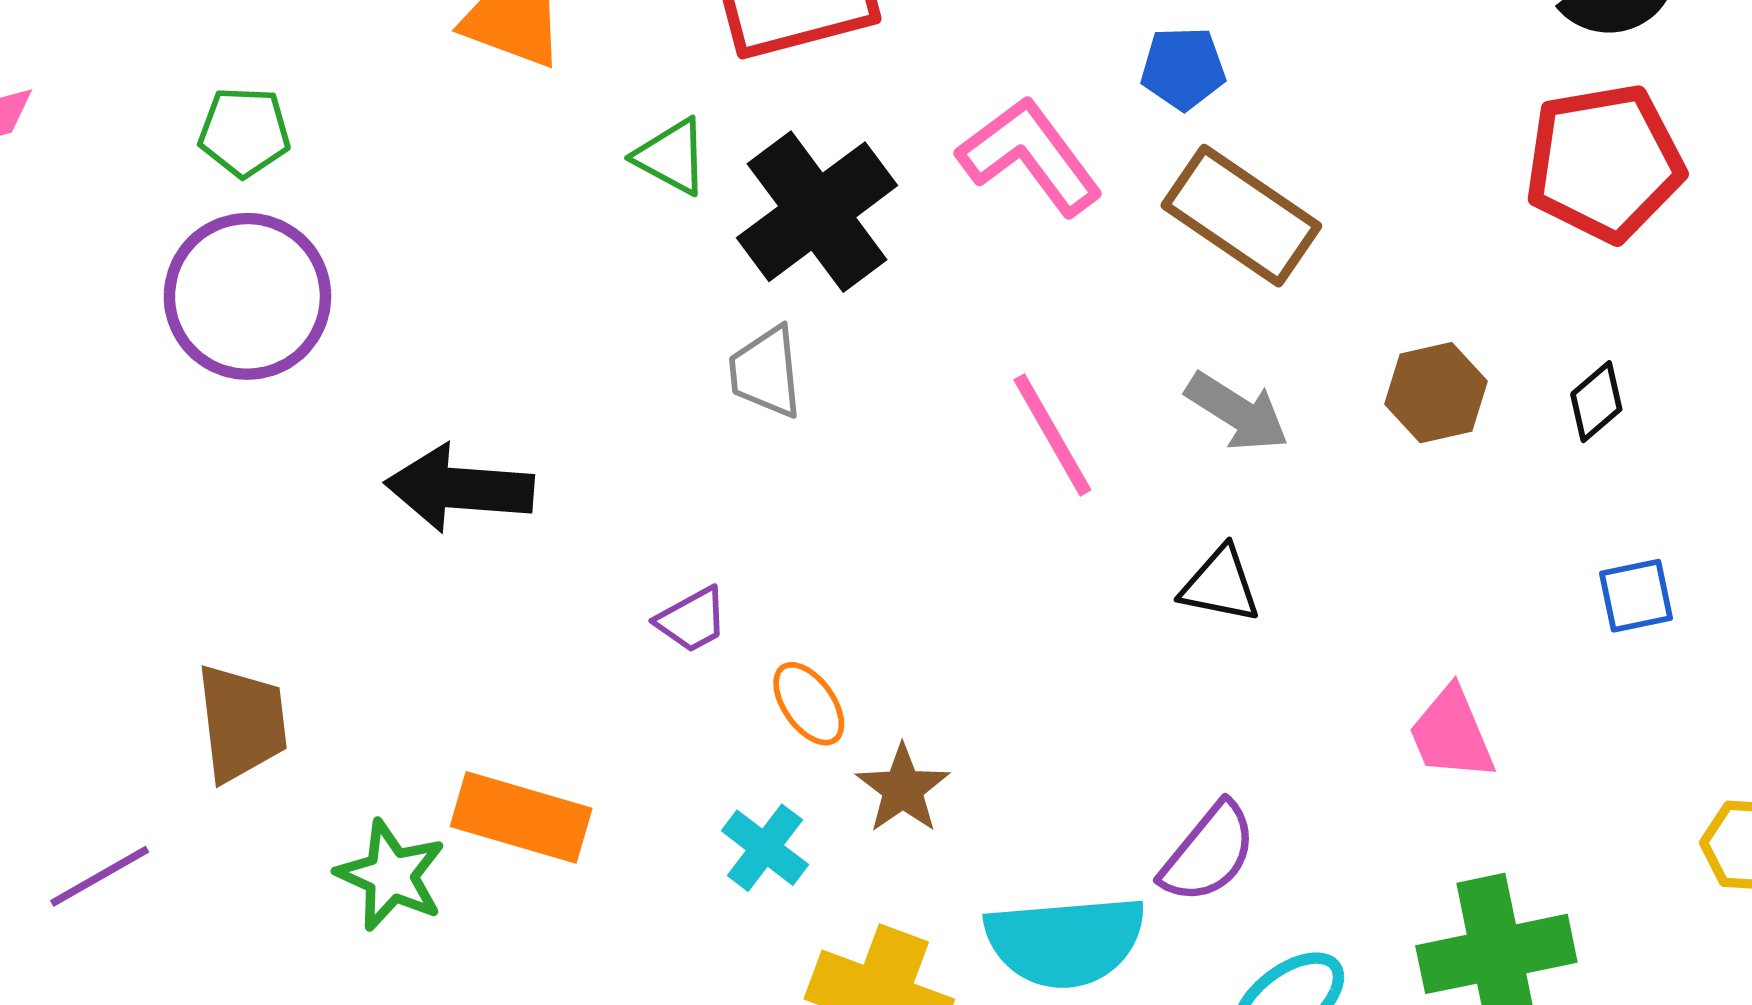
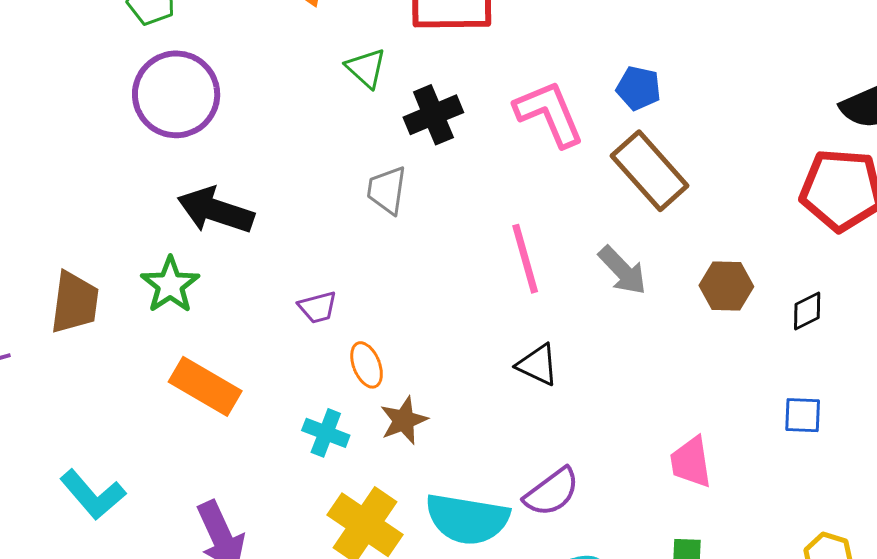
black cross: (817, 212) -> (433, 115), size x0.7
purple circle: (247, 296) -> (176, 94), moved
black triangle: (1220, 585) -> (538, 365), moved
cyan cross: (765, 848) -> (326, 433), turned -30
green star: (391, 875) -> (170, 285), moved

